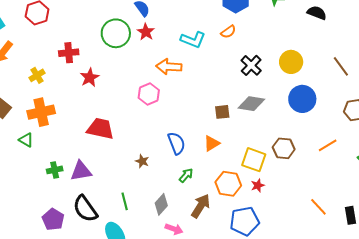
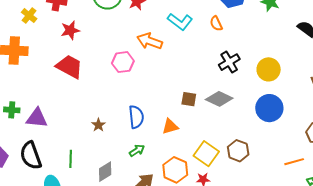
orange semicircle: (228, 32) -> (216, 23), turned 84
yellow cross: (37, 75) -> (29, 15), moved, turned -35
red trapezoid: (100, 129) -> (69, 67), moved
orange line: (328, 145) -> (294, 162), moved

